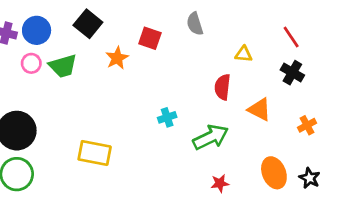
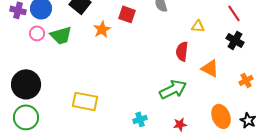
cyan cross: (167, 117) -> (140, 119), moved

